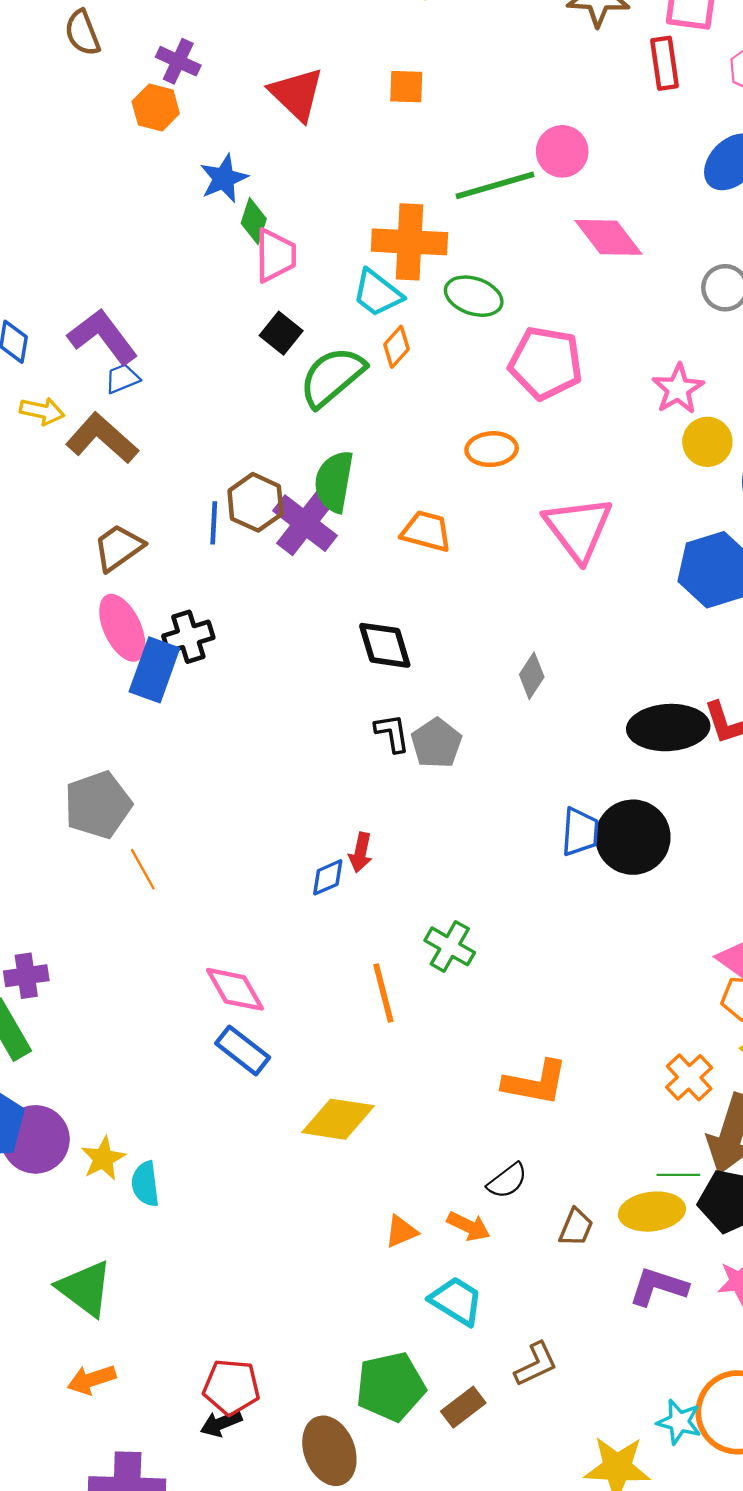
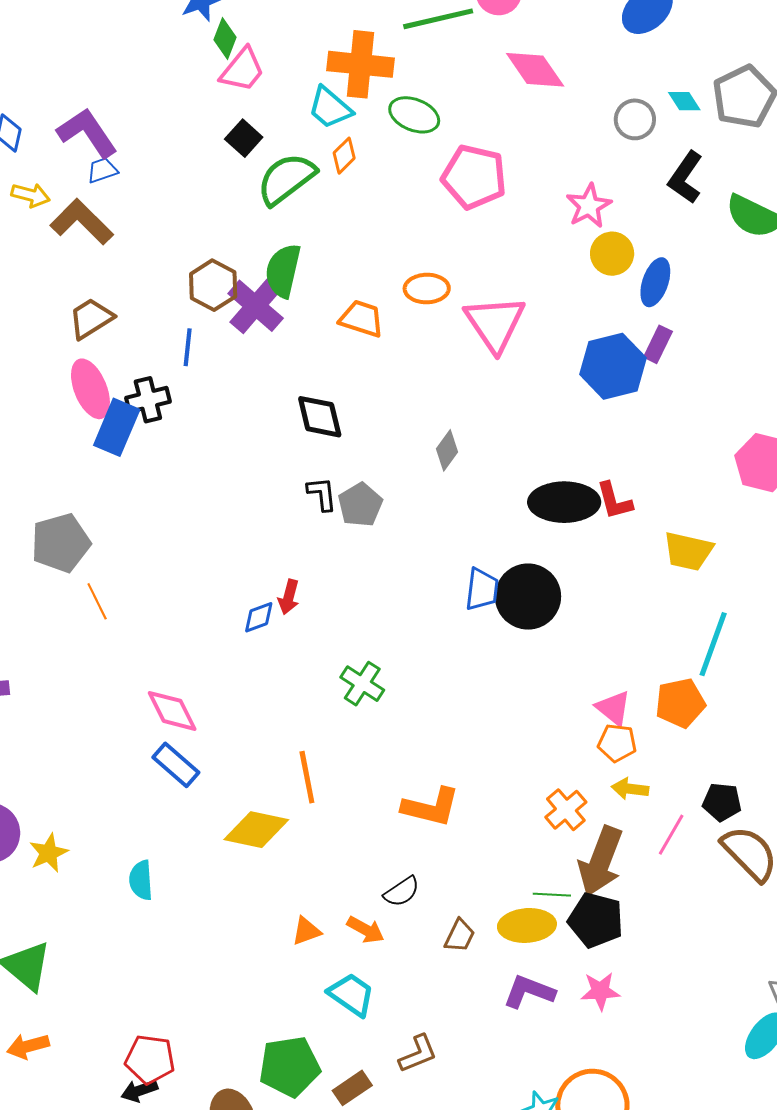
pink trapezoid: (275, 256) -> (242, 70), turned 36
orange ellipse: (492, 449) -> (427, 289), moved
blue line: (214, 523) -> (188, 347), moved
orange line: (383, 993) -> (307, 777), moved
cyan semicircle: (145, 1184) -> (141, 880), moved

